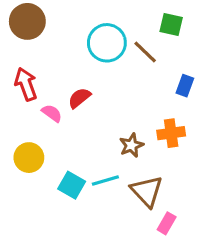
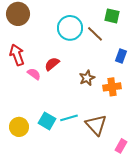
brown star: (131, 145) -> (87, 78), moved
yellow circle: (29, 158) -> (19, 127), moved
pink rectangle: (167, 223) -> (121, 146), moved

